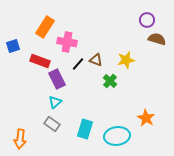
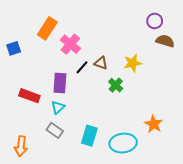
pink cross: (67, 42) -> (70, 44), turned 30
red rectangle: (40, 61) -> (29, 96), moved
purple rectangle: (57, 79) -> (60, 83), turned 30

